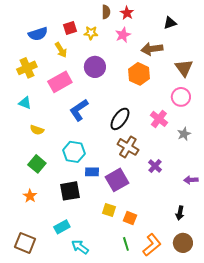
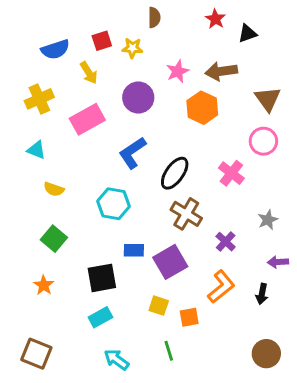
red star: (127, 13) -> (215, 19), moved
pink star: (123, 35) -> (178, 71), moved
blue L-shape: (79, 110) -> (132, 153), moved
gray star: (184, 134) -> (268, 220), moved
cyan hexagon: (74, 152) -> (114, 204), moved
black arrow: (180, 213) -> (262, 294), moved
orange square: (130, 218) -> (189, 317), turned -32
cyan rectangle: (62, 227) -> (100, 317), moved
green line: (126, 244) -> (169, 351), moved
orange L-shape: (152, 245) -> (221, 287), moved

